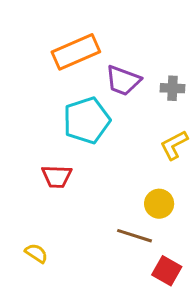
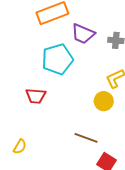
yellow circle: (159, 204) -> (104, 101), moved
yellow semicircle: (36, 253) -> (20, 147), turned 84

